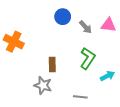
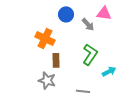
pink triangle: (108, 25) -> (104, 13), moved
orange cross: (14, 42) -> (45, 38), moved

